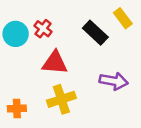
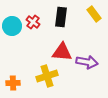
black rectangle: (95, 33) -> (61, 17), moved, turned 54
red triangle: (55, 63) -> (62, 52), moved

